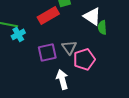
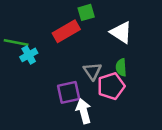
green semicircle: (102, 27) -> (121, 67), moved
purple square: (47, 52) -> (69, 92), moved

